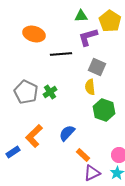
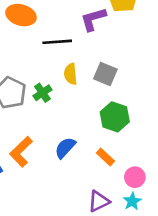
gray square: (97, 67) -> (105, 74), moved
yellow semicircle: (90, 87) -> (71, 74), moved
orange rectangle: (83, 155) -> (105, 157), moved

